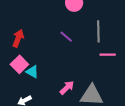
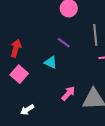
cyan triangle: (32, 72) -> (51, 62), moved

